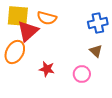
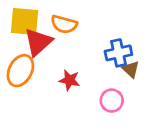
blue cross: (98, 23) -> (118, 53), moved
red star: (47, 69) -> (69, 80), moved

